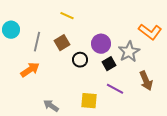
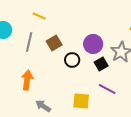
yellow line: (67, 16) -> (39, 16), moved
orange arrow: (30, 70) -> (27, 80), moved, turned -48

